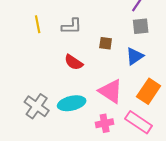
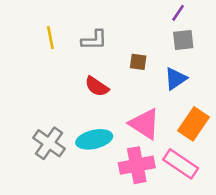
pink cross: (105, 123) -> (137, 165), size x1.5

